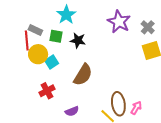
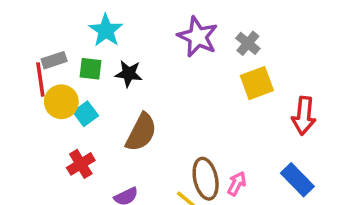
gray rectangle: (35, 30) -> (54, 60), turned -40

